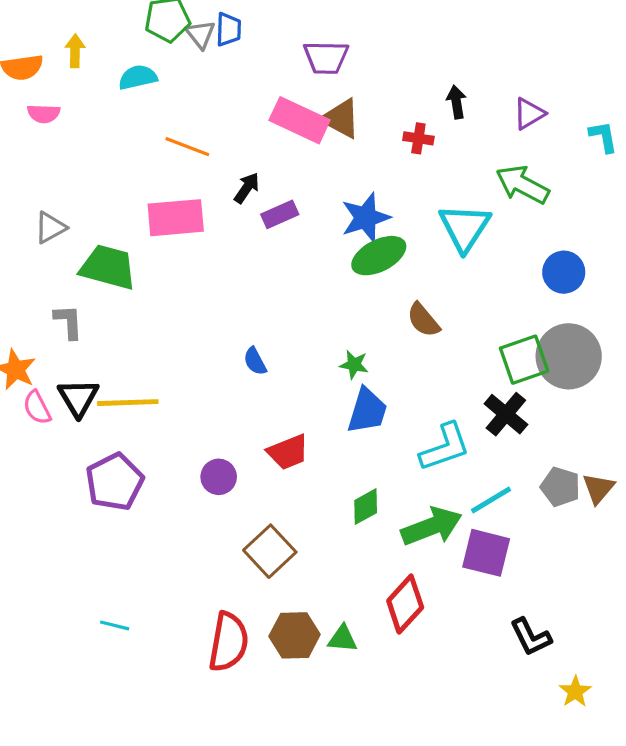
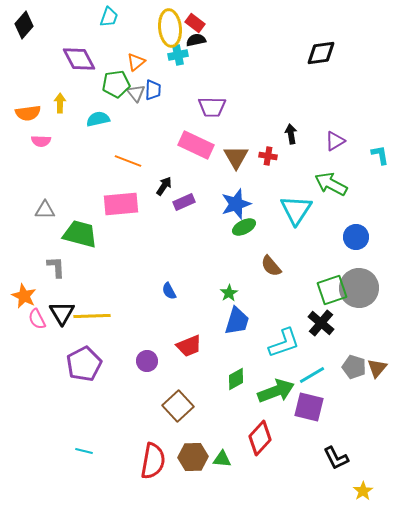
brown triangle: (341, 119) -> (236, 157), moved, turned 32
gray triangle: (50, 228) -> (45, 210), turned 30
green ellipse: (379, 256) -> (244, 227), size x0.7
green star: (354, 365) -> (229, 293), turned 30

